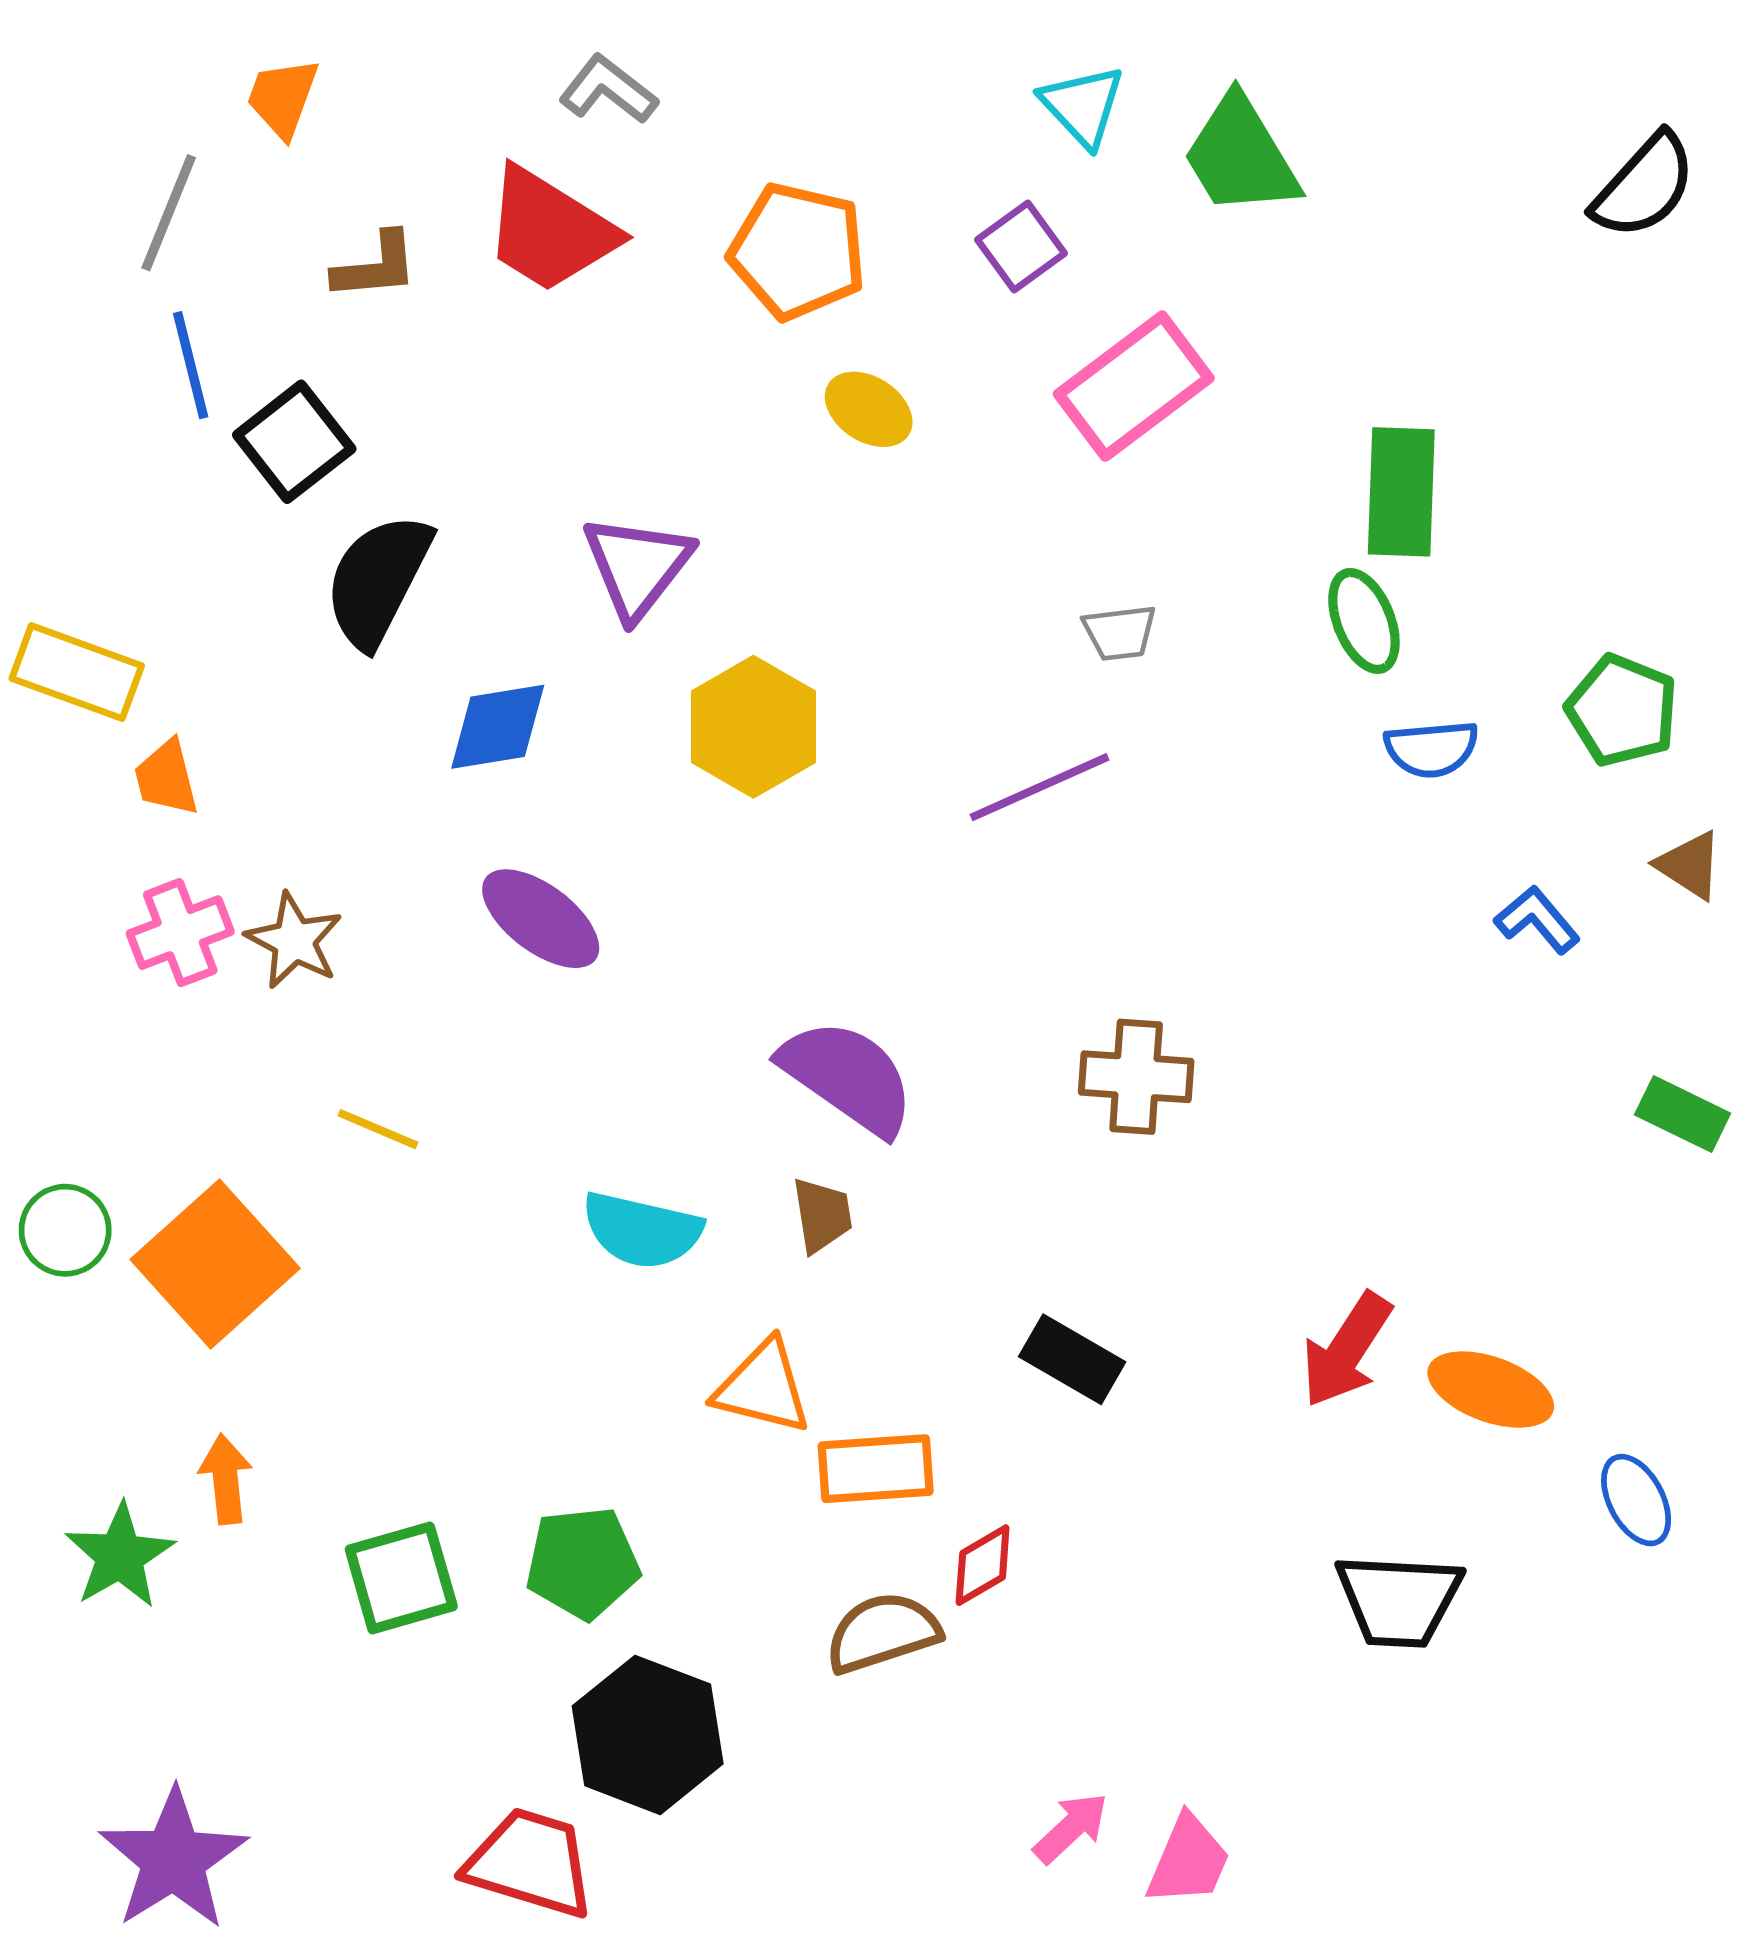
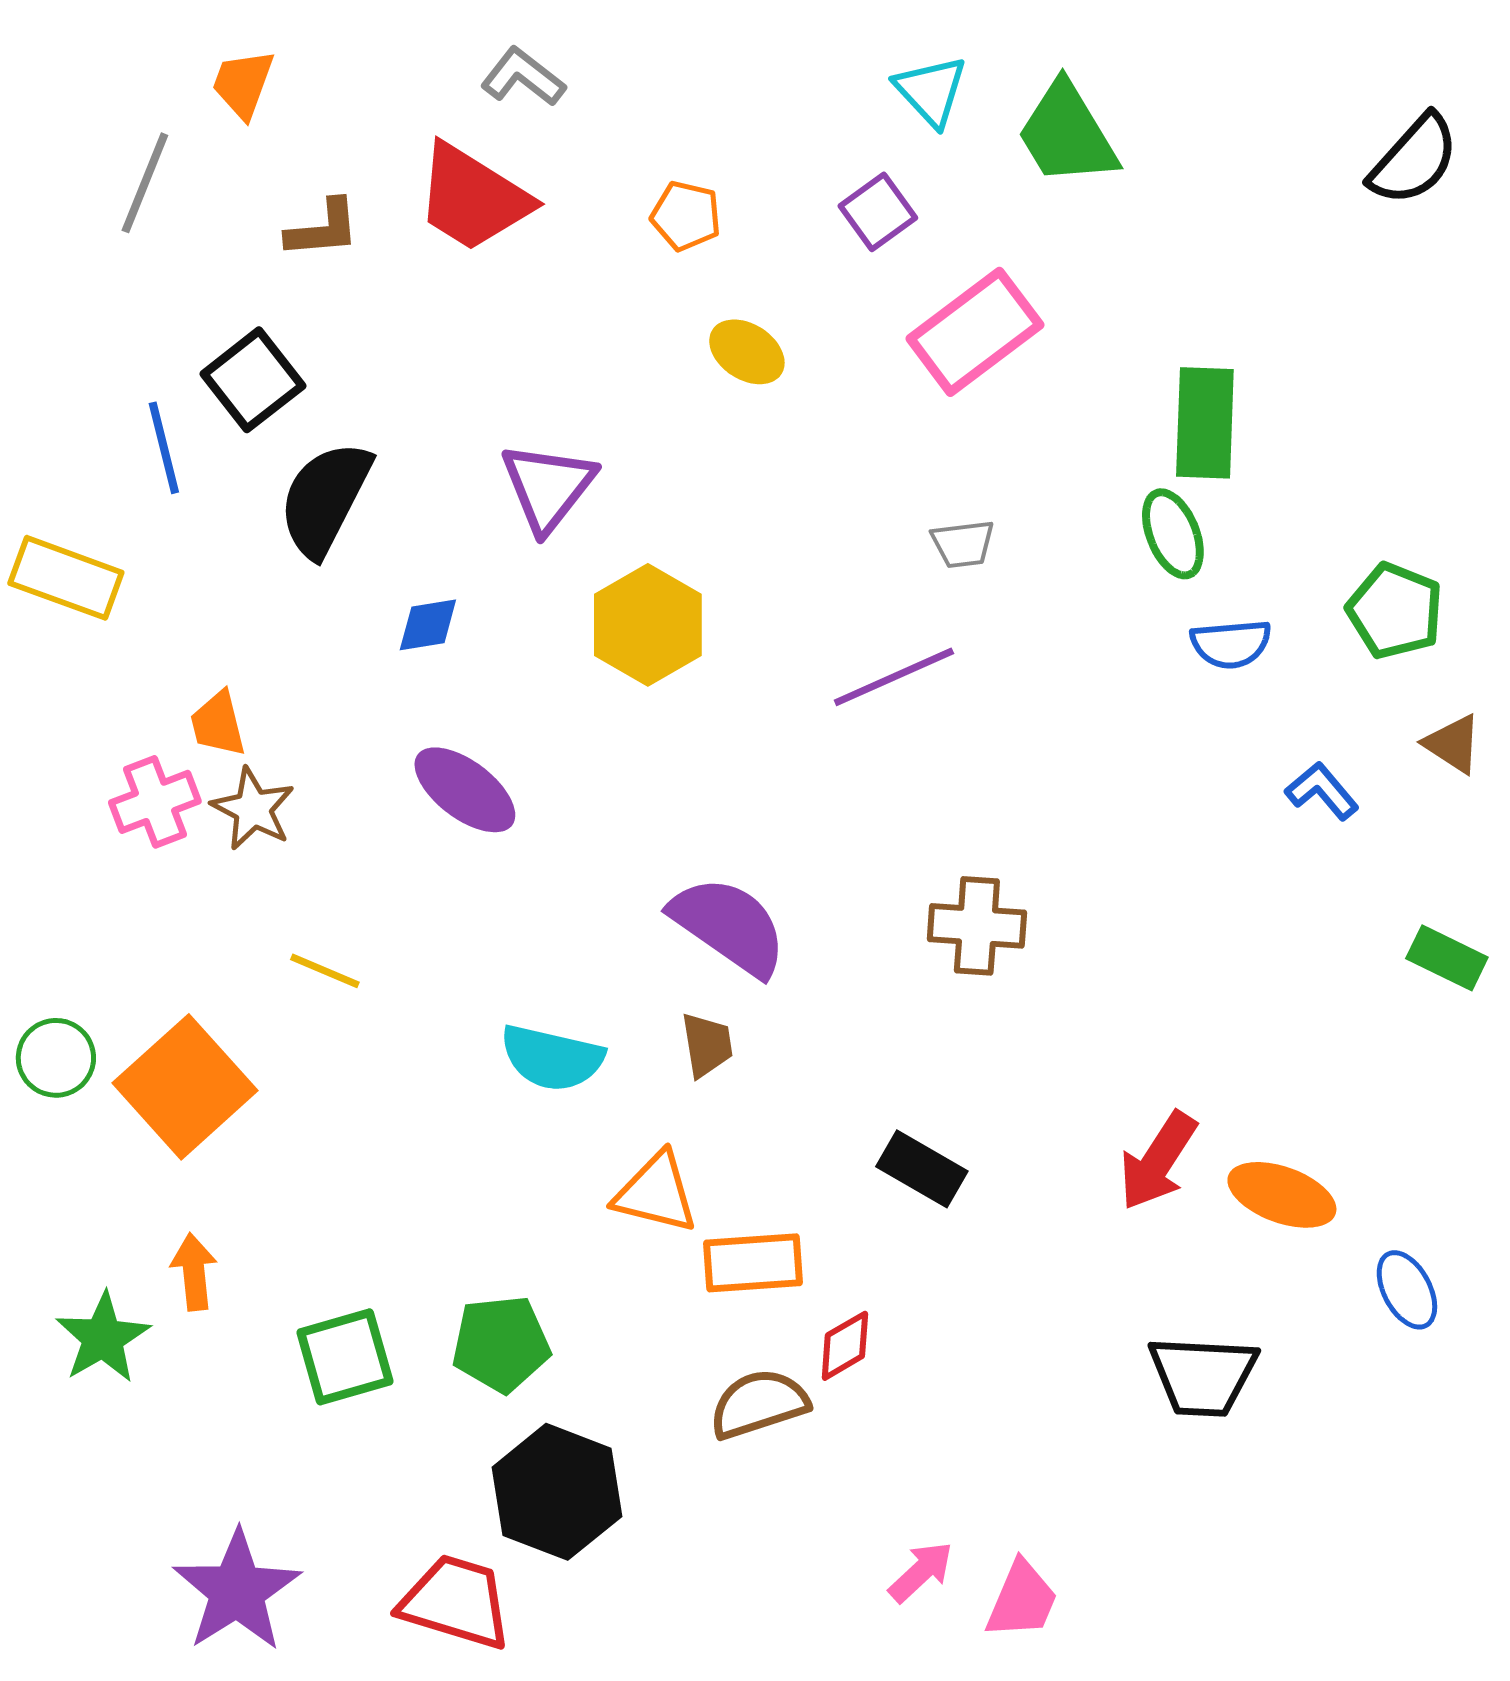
orange pentagon: (798, 251) -> (686, 216), size x0.6
blue line: (191, 365) -> (164, 448), moved
blue diamond: (498, 727) -> (428, 625), size x0.7
orange trapezoid: (166, 778) -> (218, 724), moved
purple star: (173, 1859) -> (237, 1591), moved

